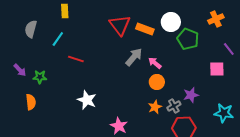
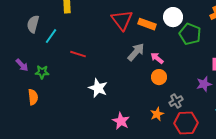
cyan line: (58, 39) -> (51, 36), moved
purple star: (191, 95) -> (204, 84), moved
white star: (87, 100) -> (98, 88), moved
orange star: (155, 107) -> (157, 114), moved

